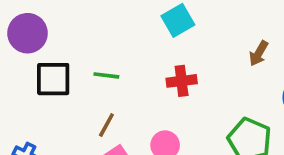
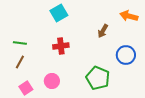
brown line: (106, 125) -> (20, 62), moved

